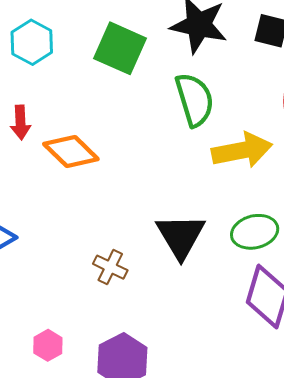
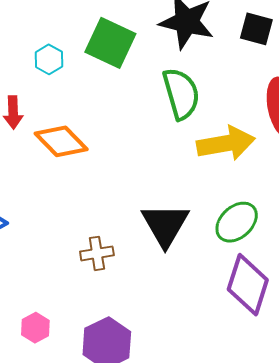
cyan hexagon: (32, 42) -> (49, 59), moved, size x0.7
green ellipse: (255, 232) -> (237, 222), turned -30
brown cross: (110, 267) -> (97, 253), turned -36

